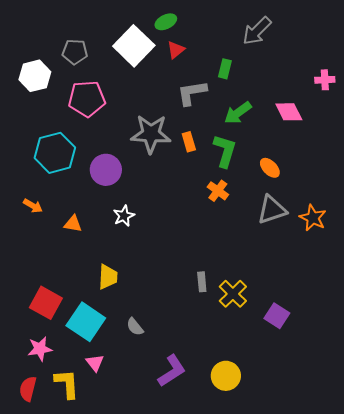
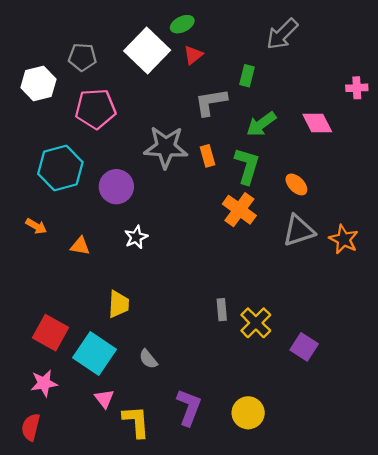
orange cross: (218, 191) -> (239, 210), size x1.4
purple L-shape: (172, 371) -> (189, 407), turned -36
yellow L-shape: (67, 384) -> (136, 422), moved

